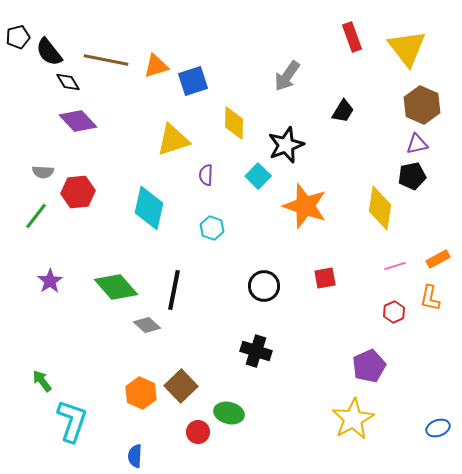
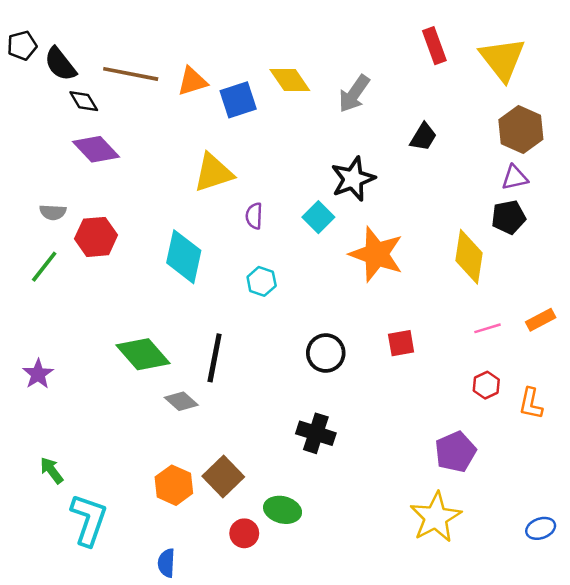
yellow diamond: (234, 123) -> (290, 80), moved, turned -36
purple star: (50, 281) -> (38, 374), moved
orange L-shape: (430, 298) -> (531, 404), moved

